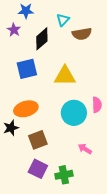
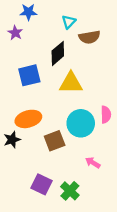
black diamond: (42, 39) -> (58, 53), moved
brown square: (38, 140) -> (55, 141), moved
green cross: (64, 175) -> (70, 191), turned -36

